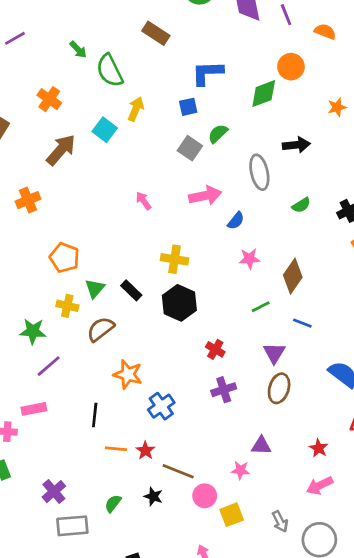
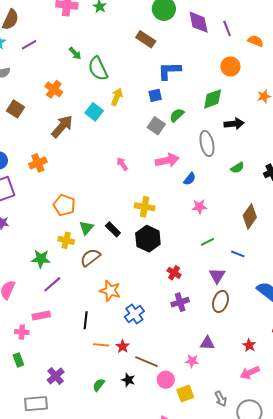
brown rectangle: (156, 33) -> (146, 39), moved
green diamond: (264, 94) -> (213, 99), moved
brown diamond: (293, 276) -> (250, 216), moved
gray rectangle: (72, 526) -> (36, 404), moved

